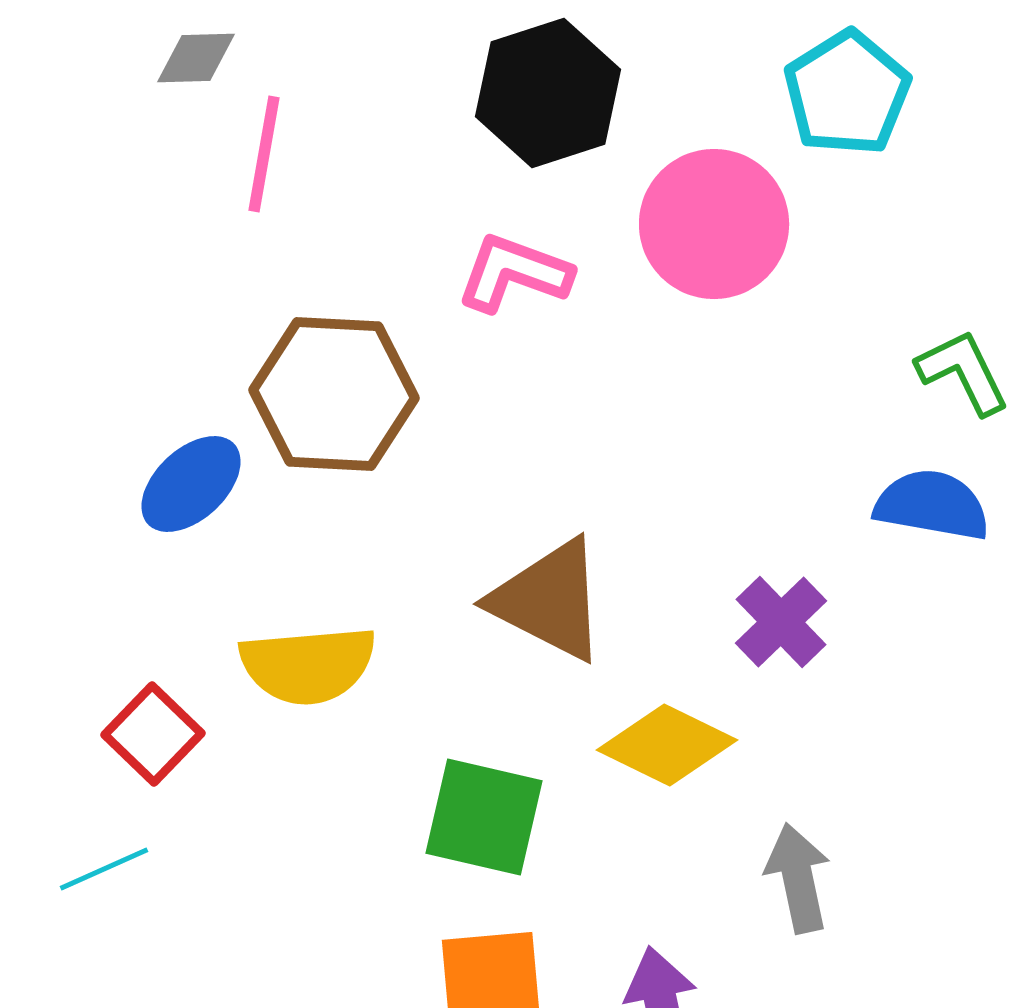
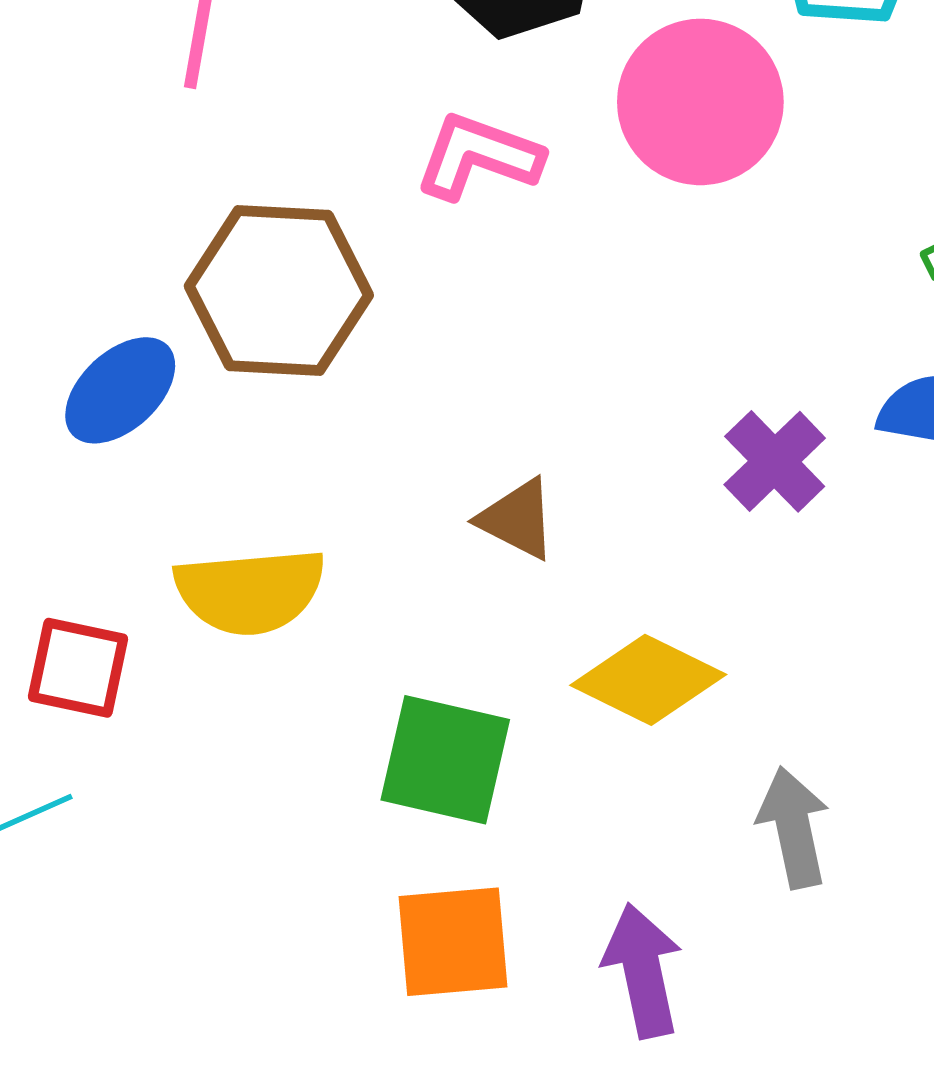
brown triangle: (549, 600) -> (517, 519), size x0.6
purple cross: (781, 622) -> (775, 461), moved
red square: (153, 734) -> (78, 668), turned -32

